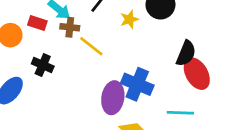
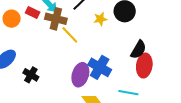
brown cross: (70, 27) -> (56, 19), size x1.5
black cross: (43, 65) -> (31, 75), moved
red ellipse: (197, 74) -> (144, 66), turned 30

